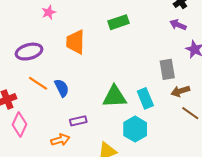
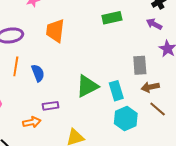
green rectangle: (119, 22) -> (112, 18), moved
orange line: (38, 83) -> (16, 66), turned 60
green triangle: (114, 97) -> (87, 86), turned -30
cyan hexagon: (135, 129) -> (126, 119), moved

